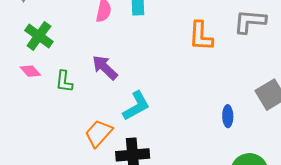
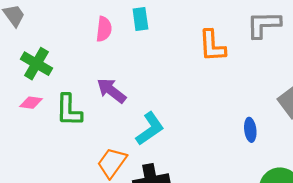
pink diamond: (30, 71) -> (31, 103), turned -35
green L-shape: (64, 81) -> (69, 110), size x1.4

